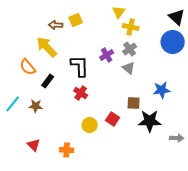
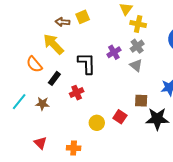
red cross: (81, 93) -> (77, 93), moved, turned 32

